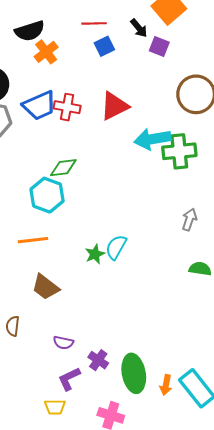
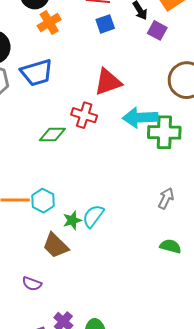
red cross: (67, 107) -> (84, 115), moved
cyan hexagon: (47, 195) -> (43, 201), moved, size x0.7
brown trapezoid: (45, 287) -> (56, 245), moved
purple semicircle: (63, 343) -> (32, 284), moved

